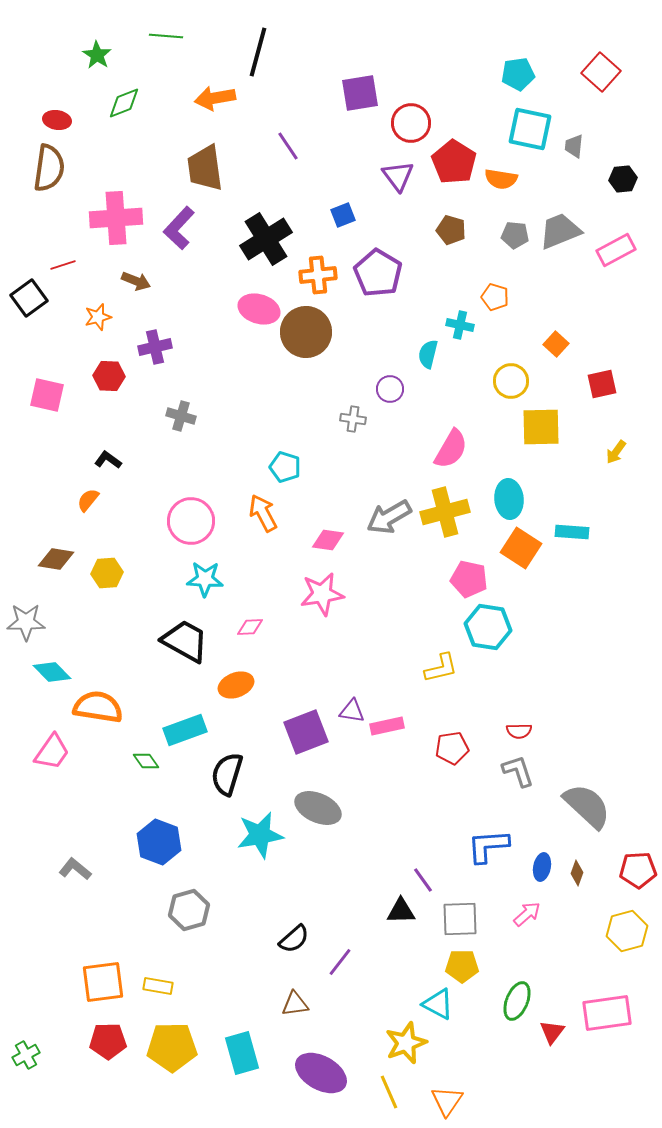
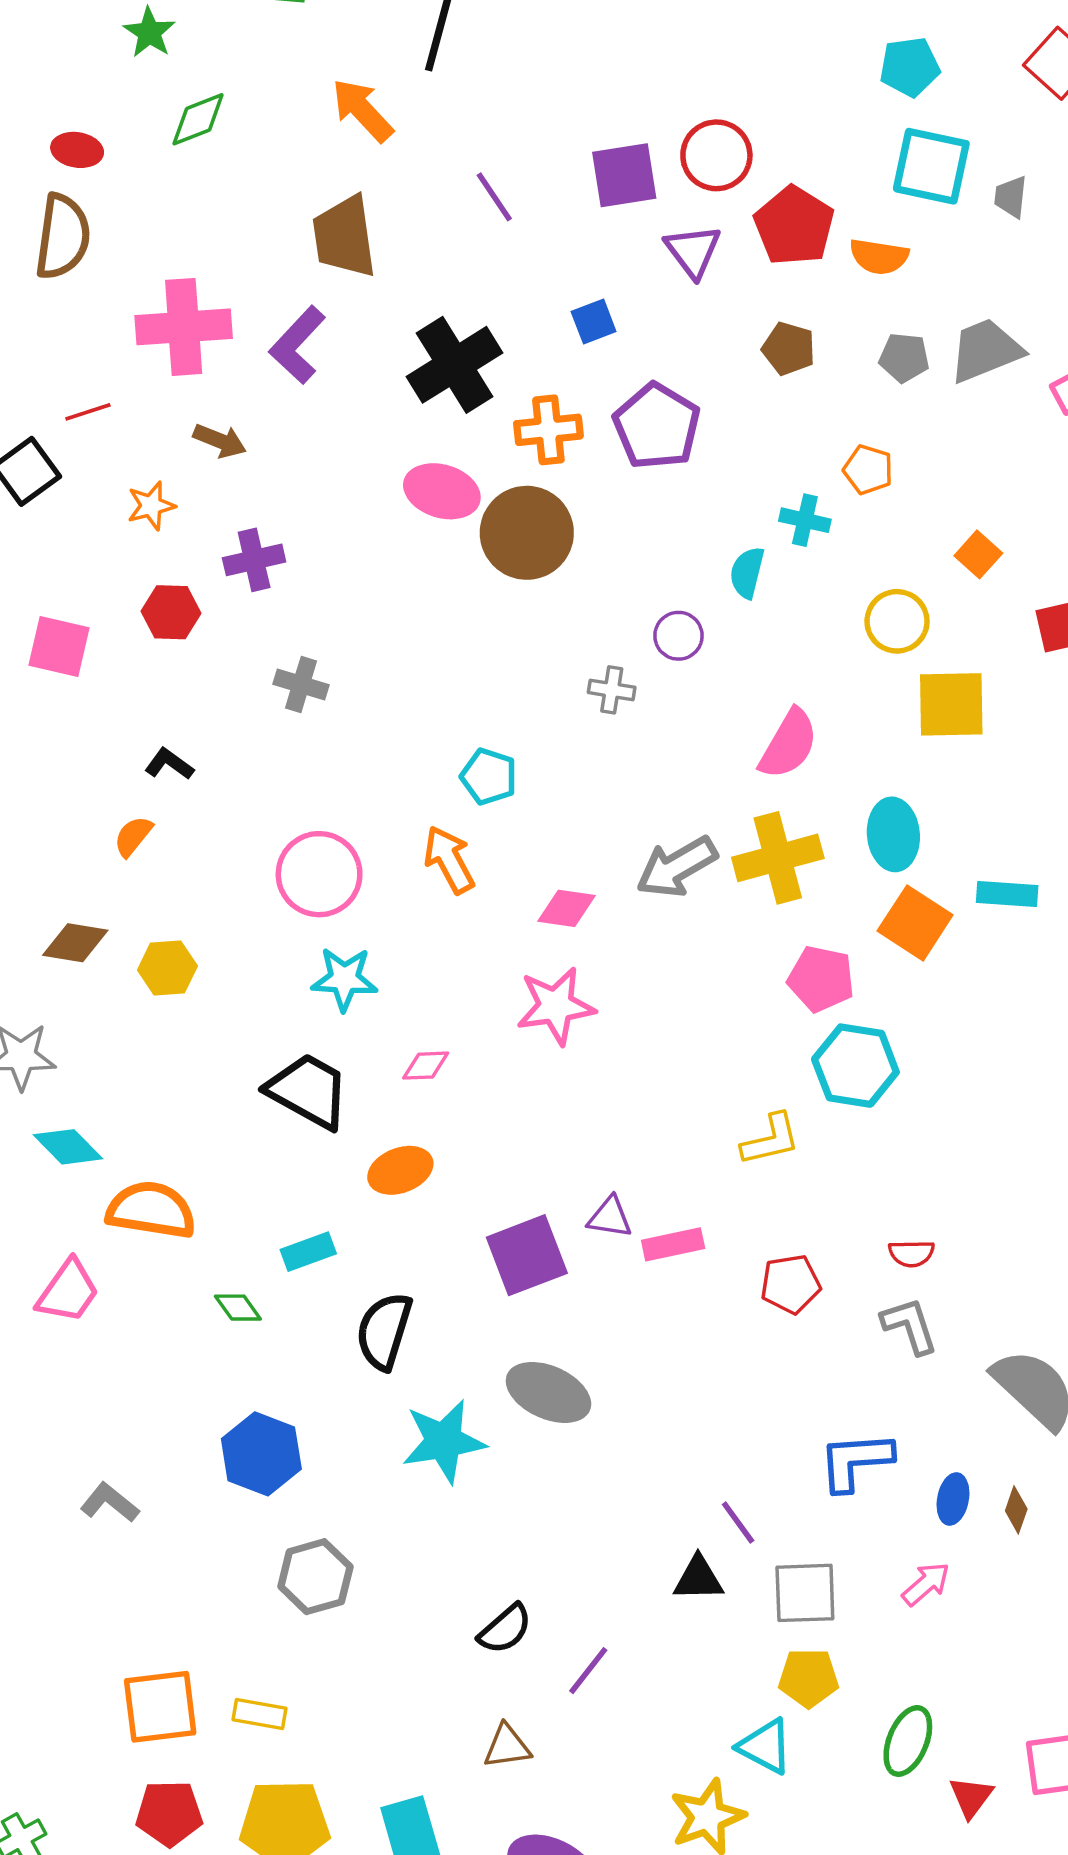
purple square: (360, 93) -> (624, 175), moved
orange arrow: (215, 98) -> (362, 110), turned 57
cyan rectangle: (185, 730) -> (308, 1252), size x0.7

